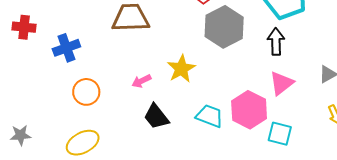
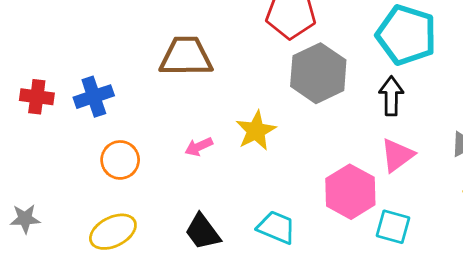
red cross: (24, 27) -> (37, 97), moved
cyan trapezoid: (210, 116) -> (276, 227), moved
black trapezoid: (156, 117) -> (203, 232), moved

